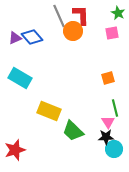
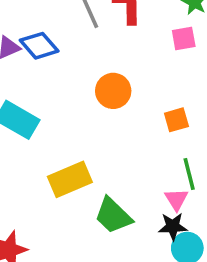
orange circle: (73, 31) -> (113, 91), moved
yellow rectangle: (49, 111) -> (70, 179), turned -45

